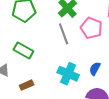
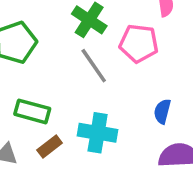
cyan cross: (68, 74) -> (98, 133), moved
brown rectangle: (27, 85) -> (50, 146), moved

